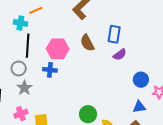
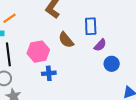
blue cross: (50, 70) -> (49, 73), moved
blue circle: (141, 80) -> (112, 64), moved

